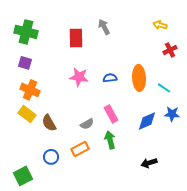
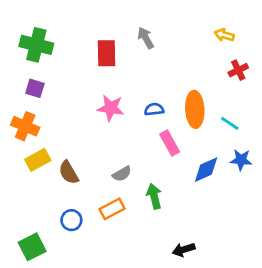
orange cross: (30, 90) -> (25, 126), moved
yellow rectangle: (27, 114) -> (38, 160), turned -66
pink rectangle: (111, 114) -> (170, 143), moved
black arrow: (149, 163) -> (184, 250), moved

